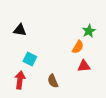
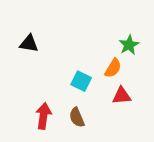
cyan square: (30, 59) -> (81, 81), moved
red arrow: (20, 80) -> (43, 116), moved

